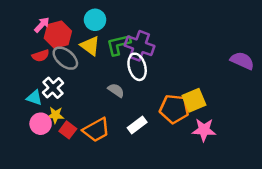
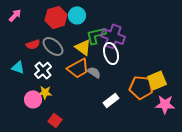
pink arrow: (42, 25) -> (15, 15), moved
red hexagon: (58, 35) -> (56, 17), moved
yellow triangle: (90, 46) -> (83, 47), moved
cyan triangle: (34, 98) -> (18, 67), moved
red square: (68, 130) -> (55, 120), moved
orange trapezoid: (96, 130) -> (78, 68), moved

